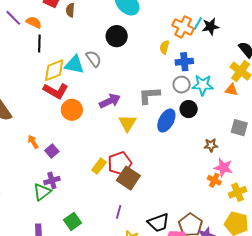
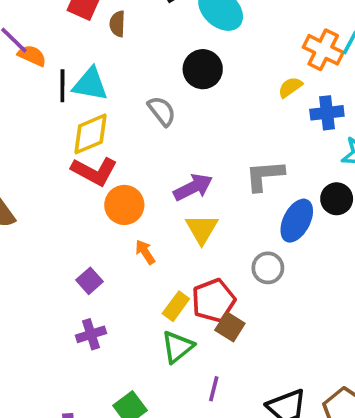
orange semicircle: (34, 22) -> (32, 56), moved
yellow semicircle: (164, 47) -> (290, 87), turned 40
cyan triangle: (74, 65) -> (90, 84), moved
gray circle: (182, 85) -> (268, 268), moved
yellow triangle: (127, 123) -> (202, 229), moved
orange arrow: (33, 142) -> (145, 252), moved
brown square: (128, 178) -> (230, 327), size x0.7
green triangle: (42, 192) -> (177, 347), moved

